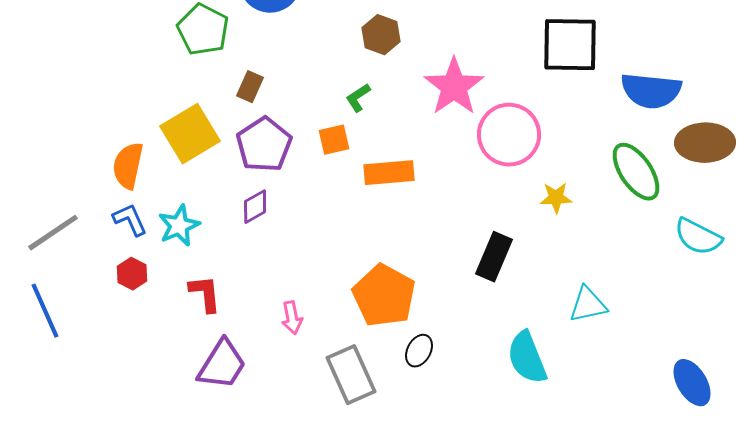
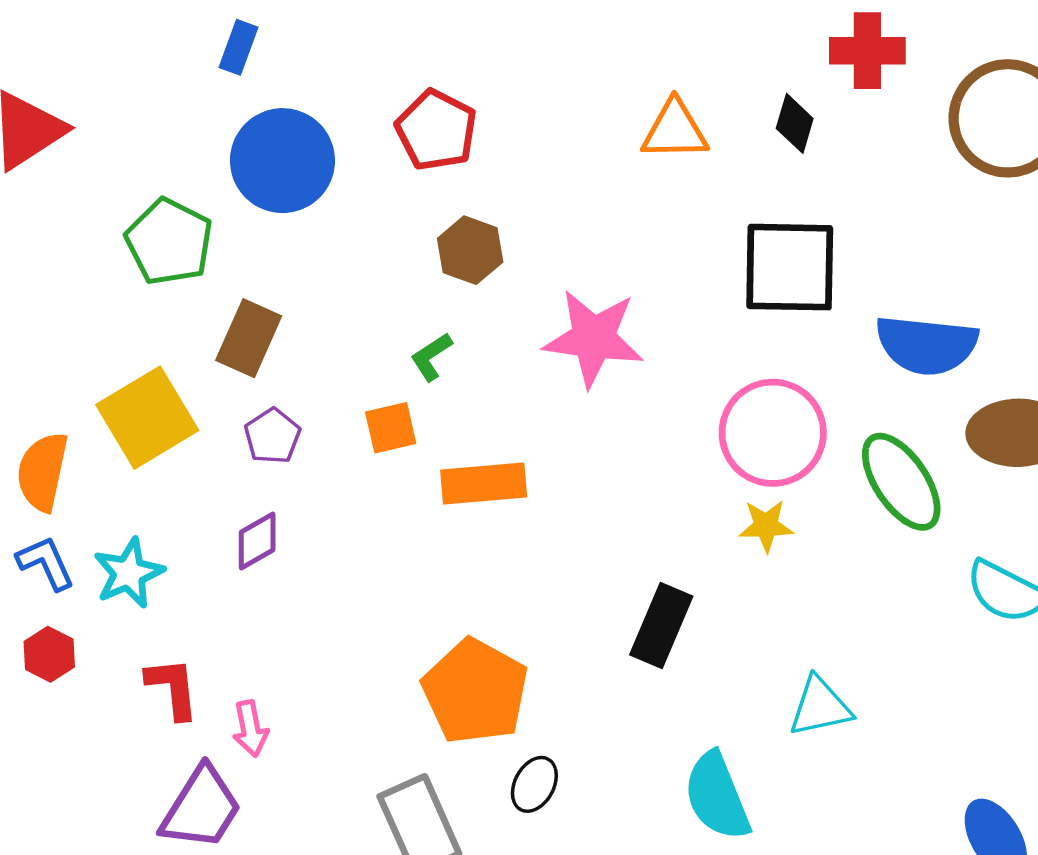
brown rectangle: (250, 87) -> (249, 338), size x1.4
pink star: (454, 87) -> (594, 338), turned -30
pink circle: (509, 135) -> (773, 433), moved
purple pentagon: (264, 145) -> (272, 436), size x0.6
pink arrow: (292, 318) -> (250, 729), moved

